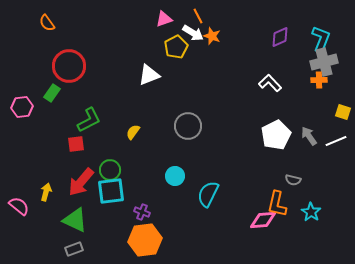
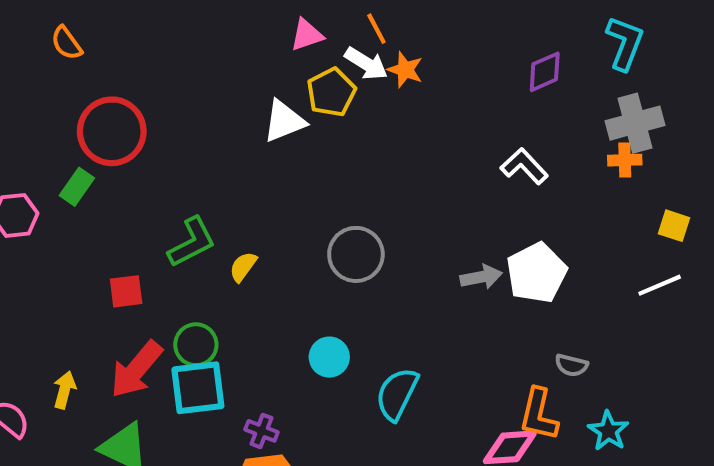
cyan L-shape: (321, 39) -> (625, 43), moved
white triangle: (149, 75) -> (284, 121), moved
green L-shape: (89, 120) -> (192, 242), moved
gray arrow: (309, 136) -> (481, 277), moved, turned 114

